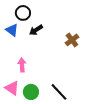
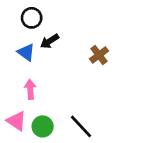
blue triangle: (12, 30) -> (26, 52), moved

